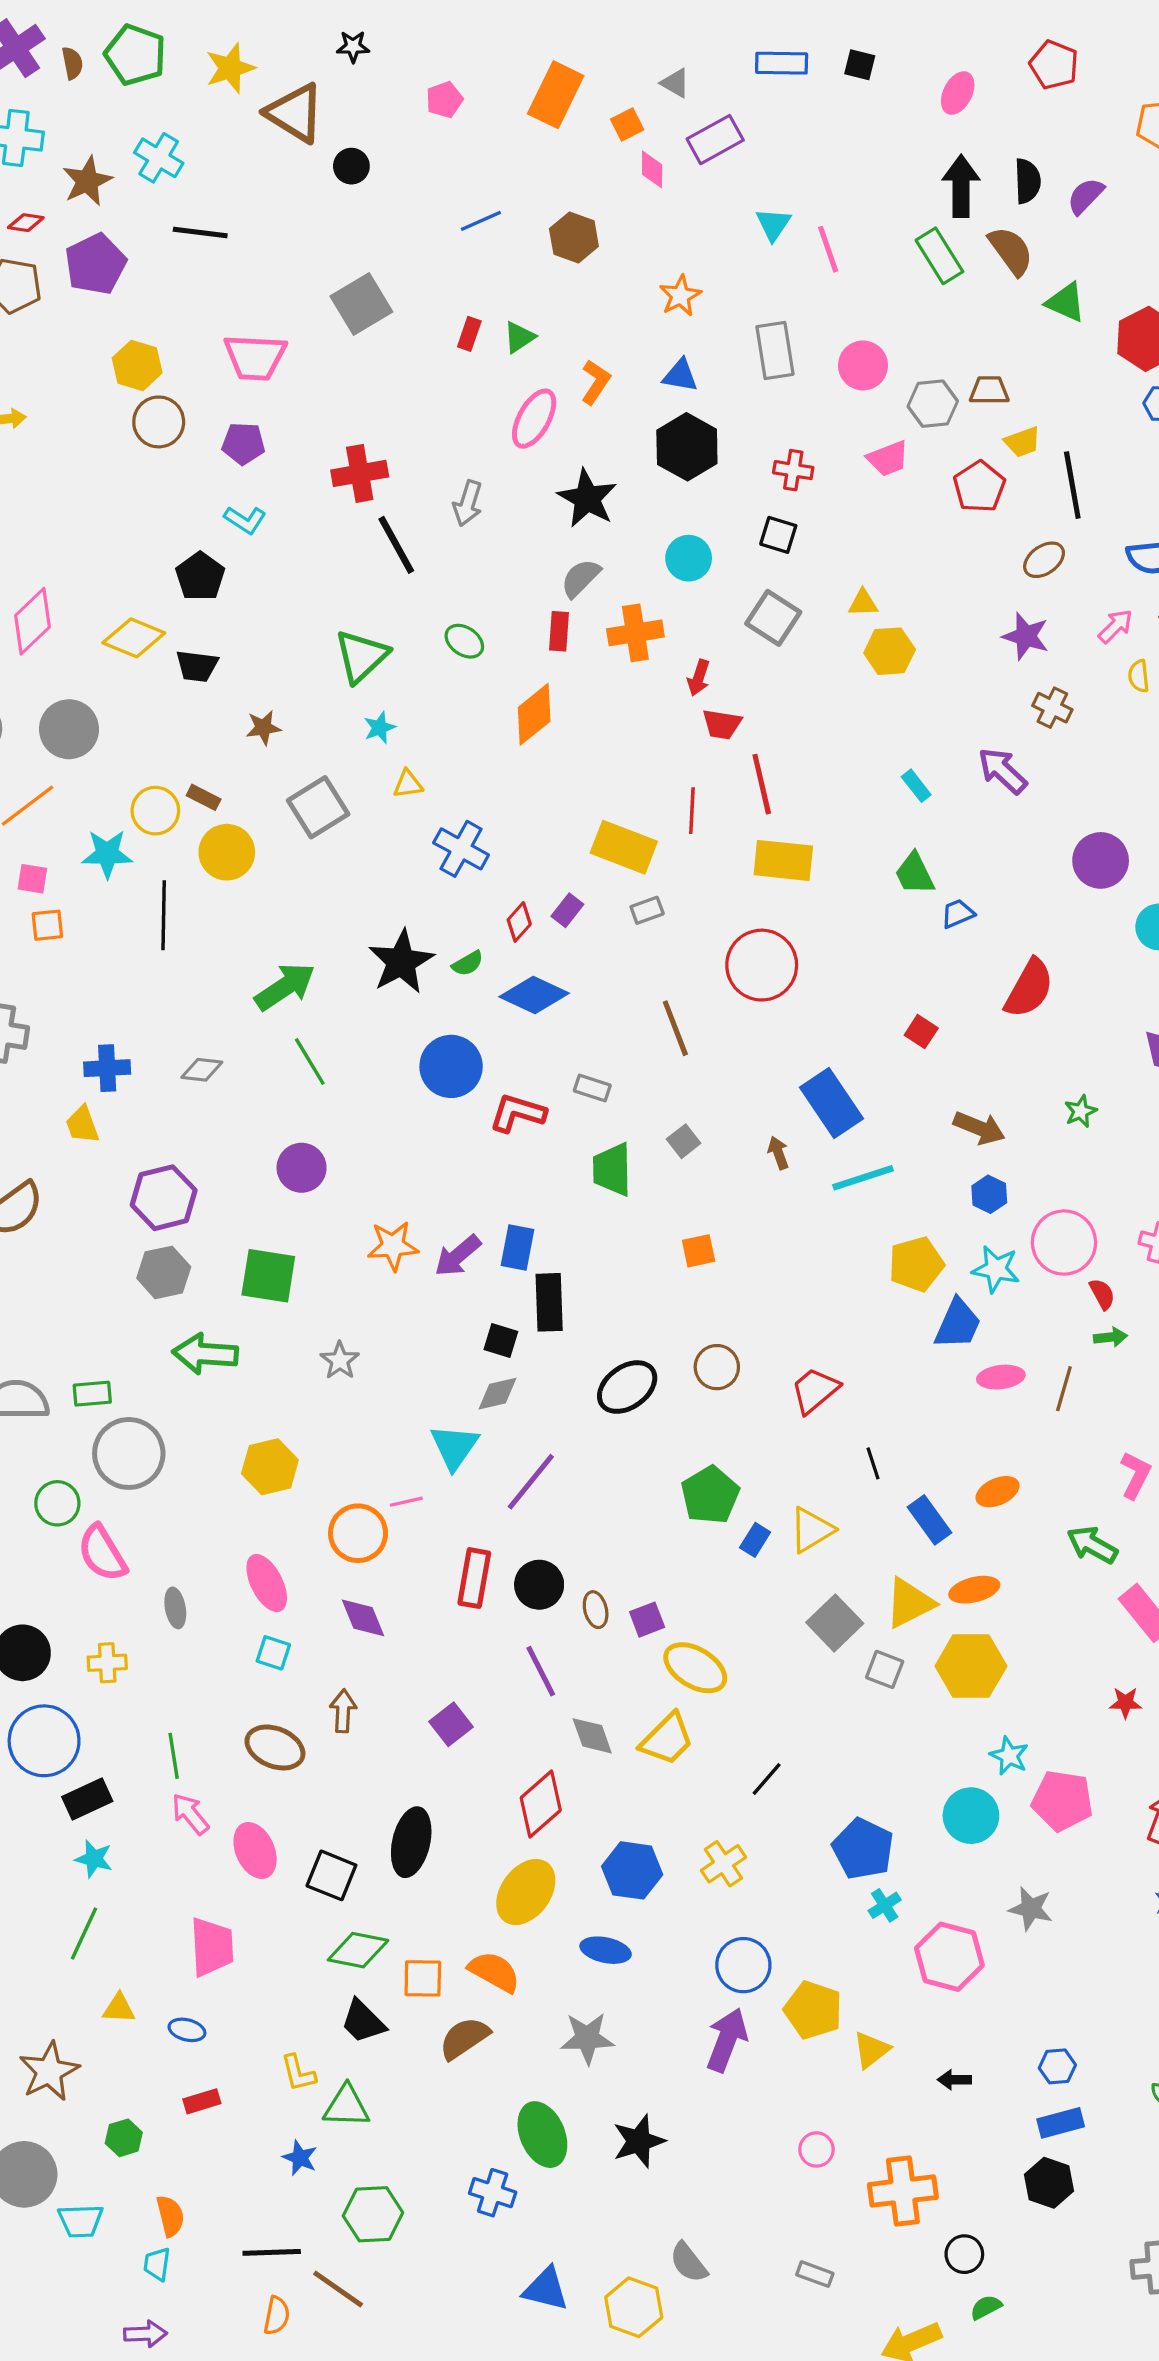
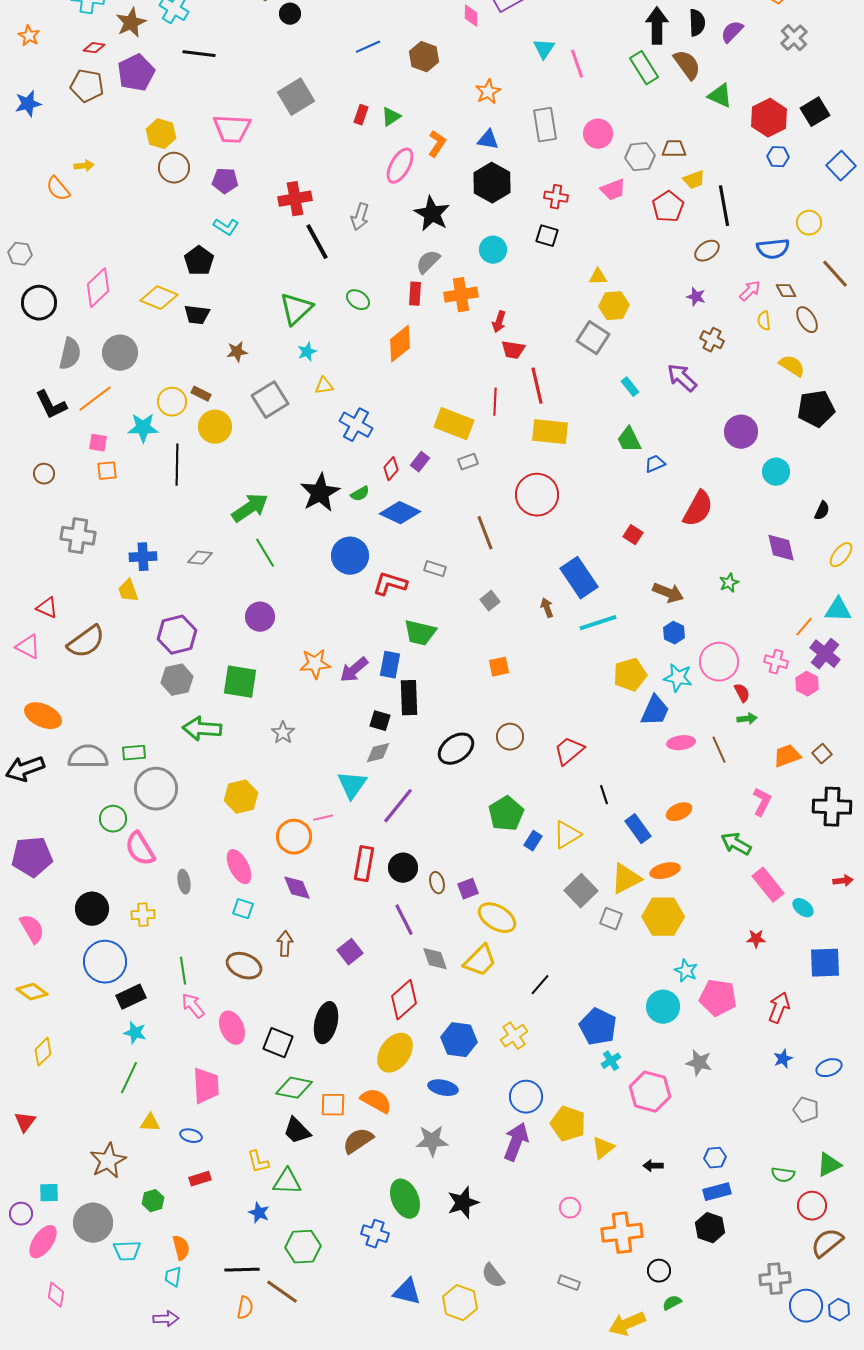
gray square: (773, 618) -> (593, 338), moved
purple star: (1026, 636) -> (696, 297), size x0.7
green trapezoid: (612, 1169) -> (420, 633), moved, turned -76
brown line: (1064, 1389) -> (719, 750), turned -40

